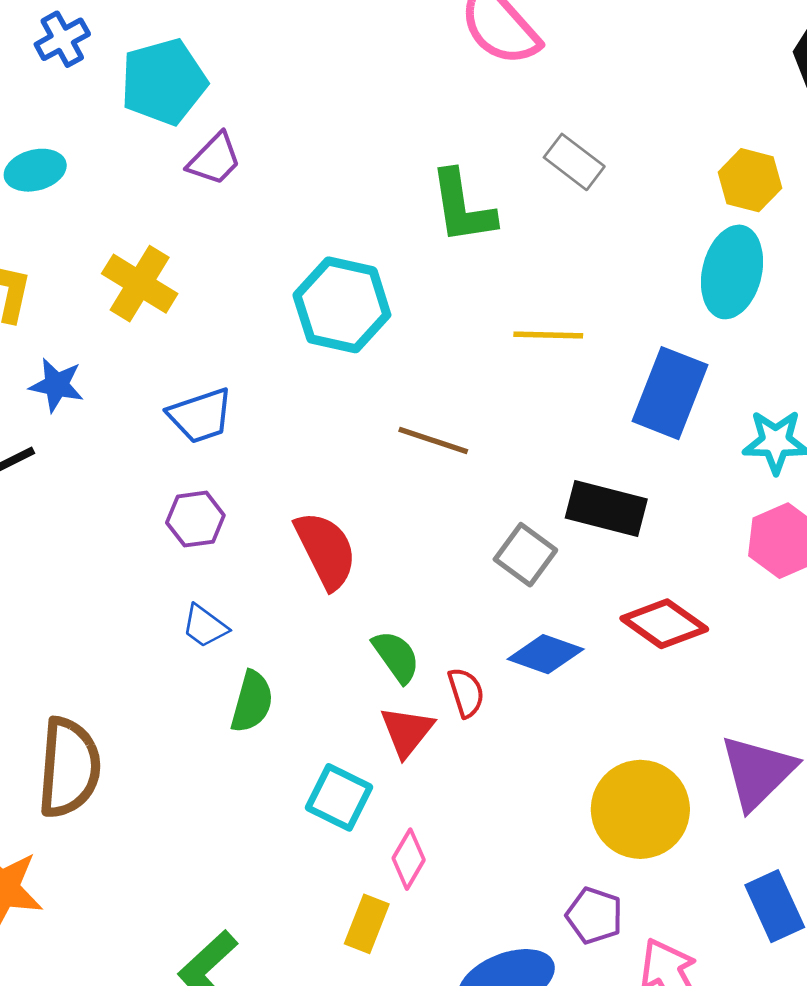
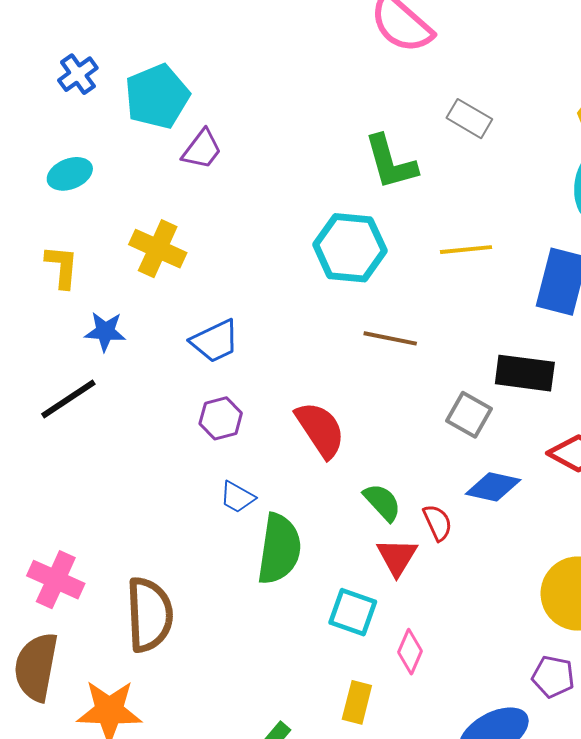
cyan hexagon: (342, 305) -> (350, 248), moved
green semicircle: (252, 702) -> (279, 549), size x1.5
yellow rectangle: (367, 924) -> (357, 702), moved

